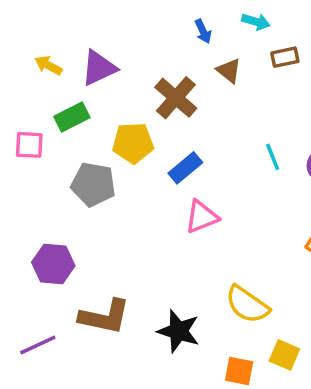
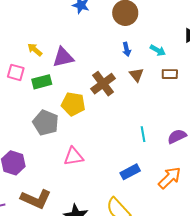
pink square: (29, 145) -> (16, 72), moved
cyan line: (273, 157) -> (143, 134), moved
blue rectangle: (185, 168) -> (130, 172), moved
pink triangle: (202, 217) -> (74, 156), moved

